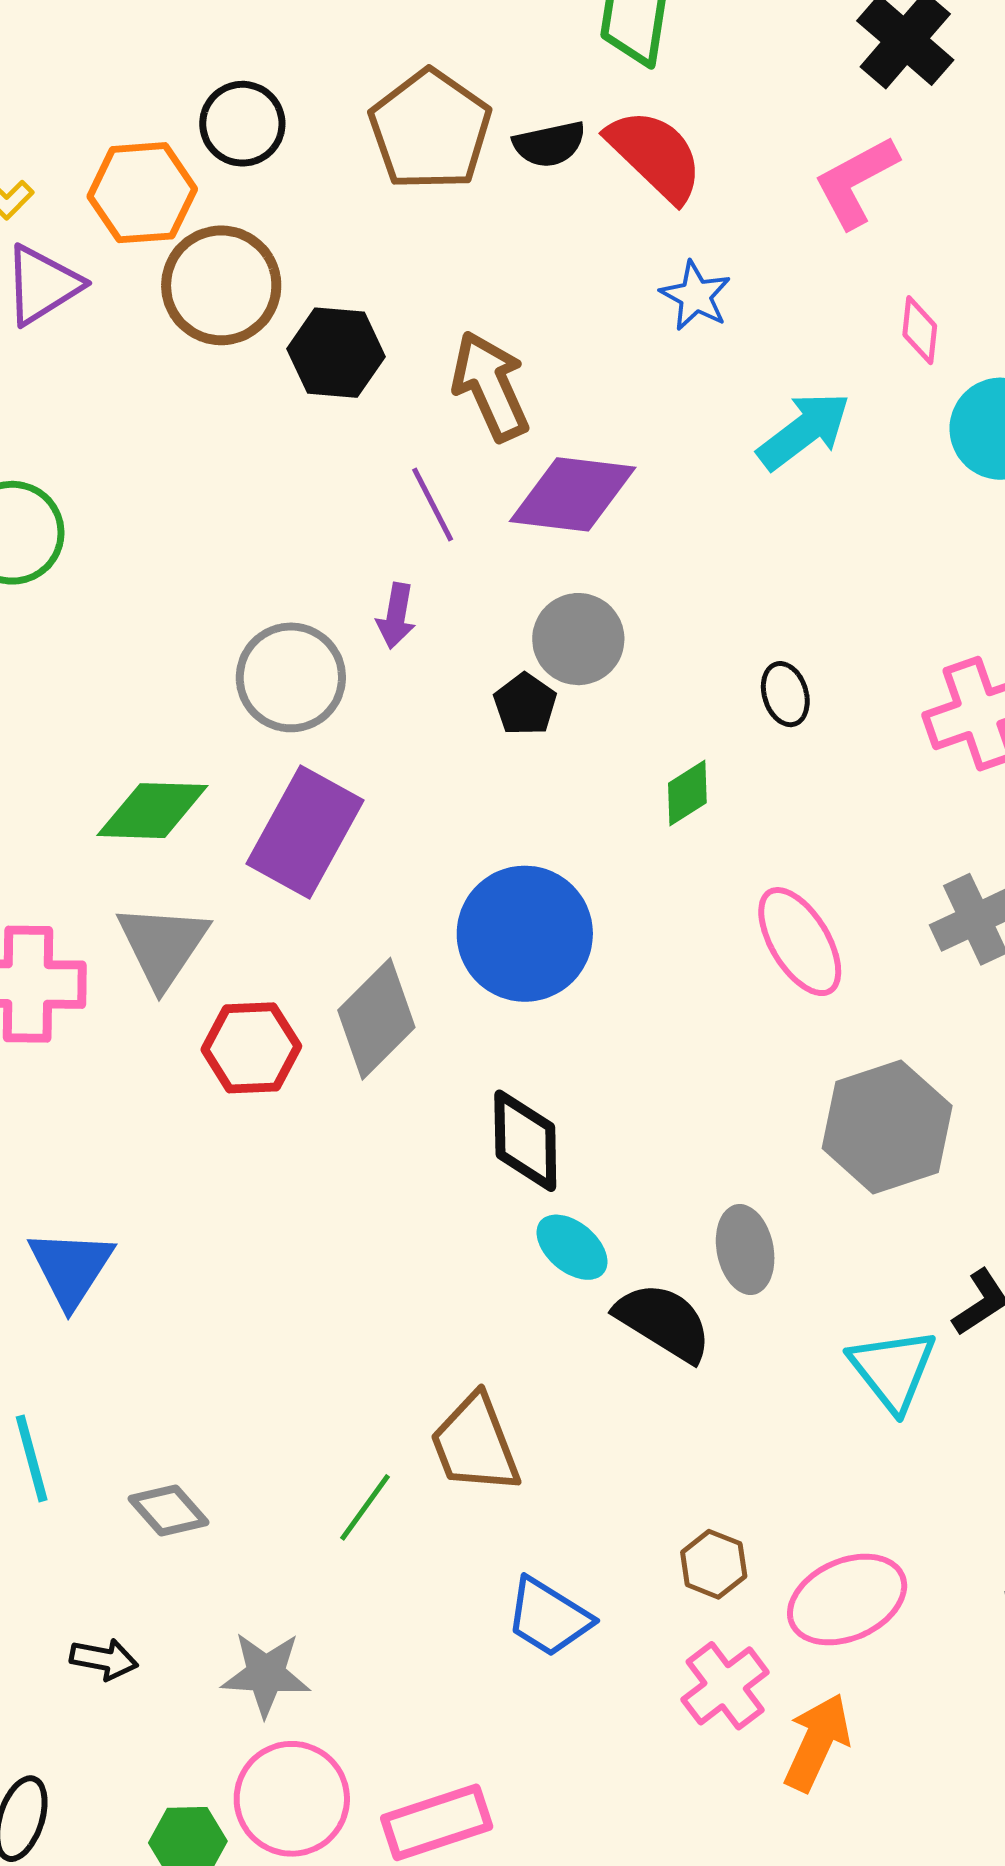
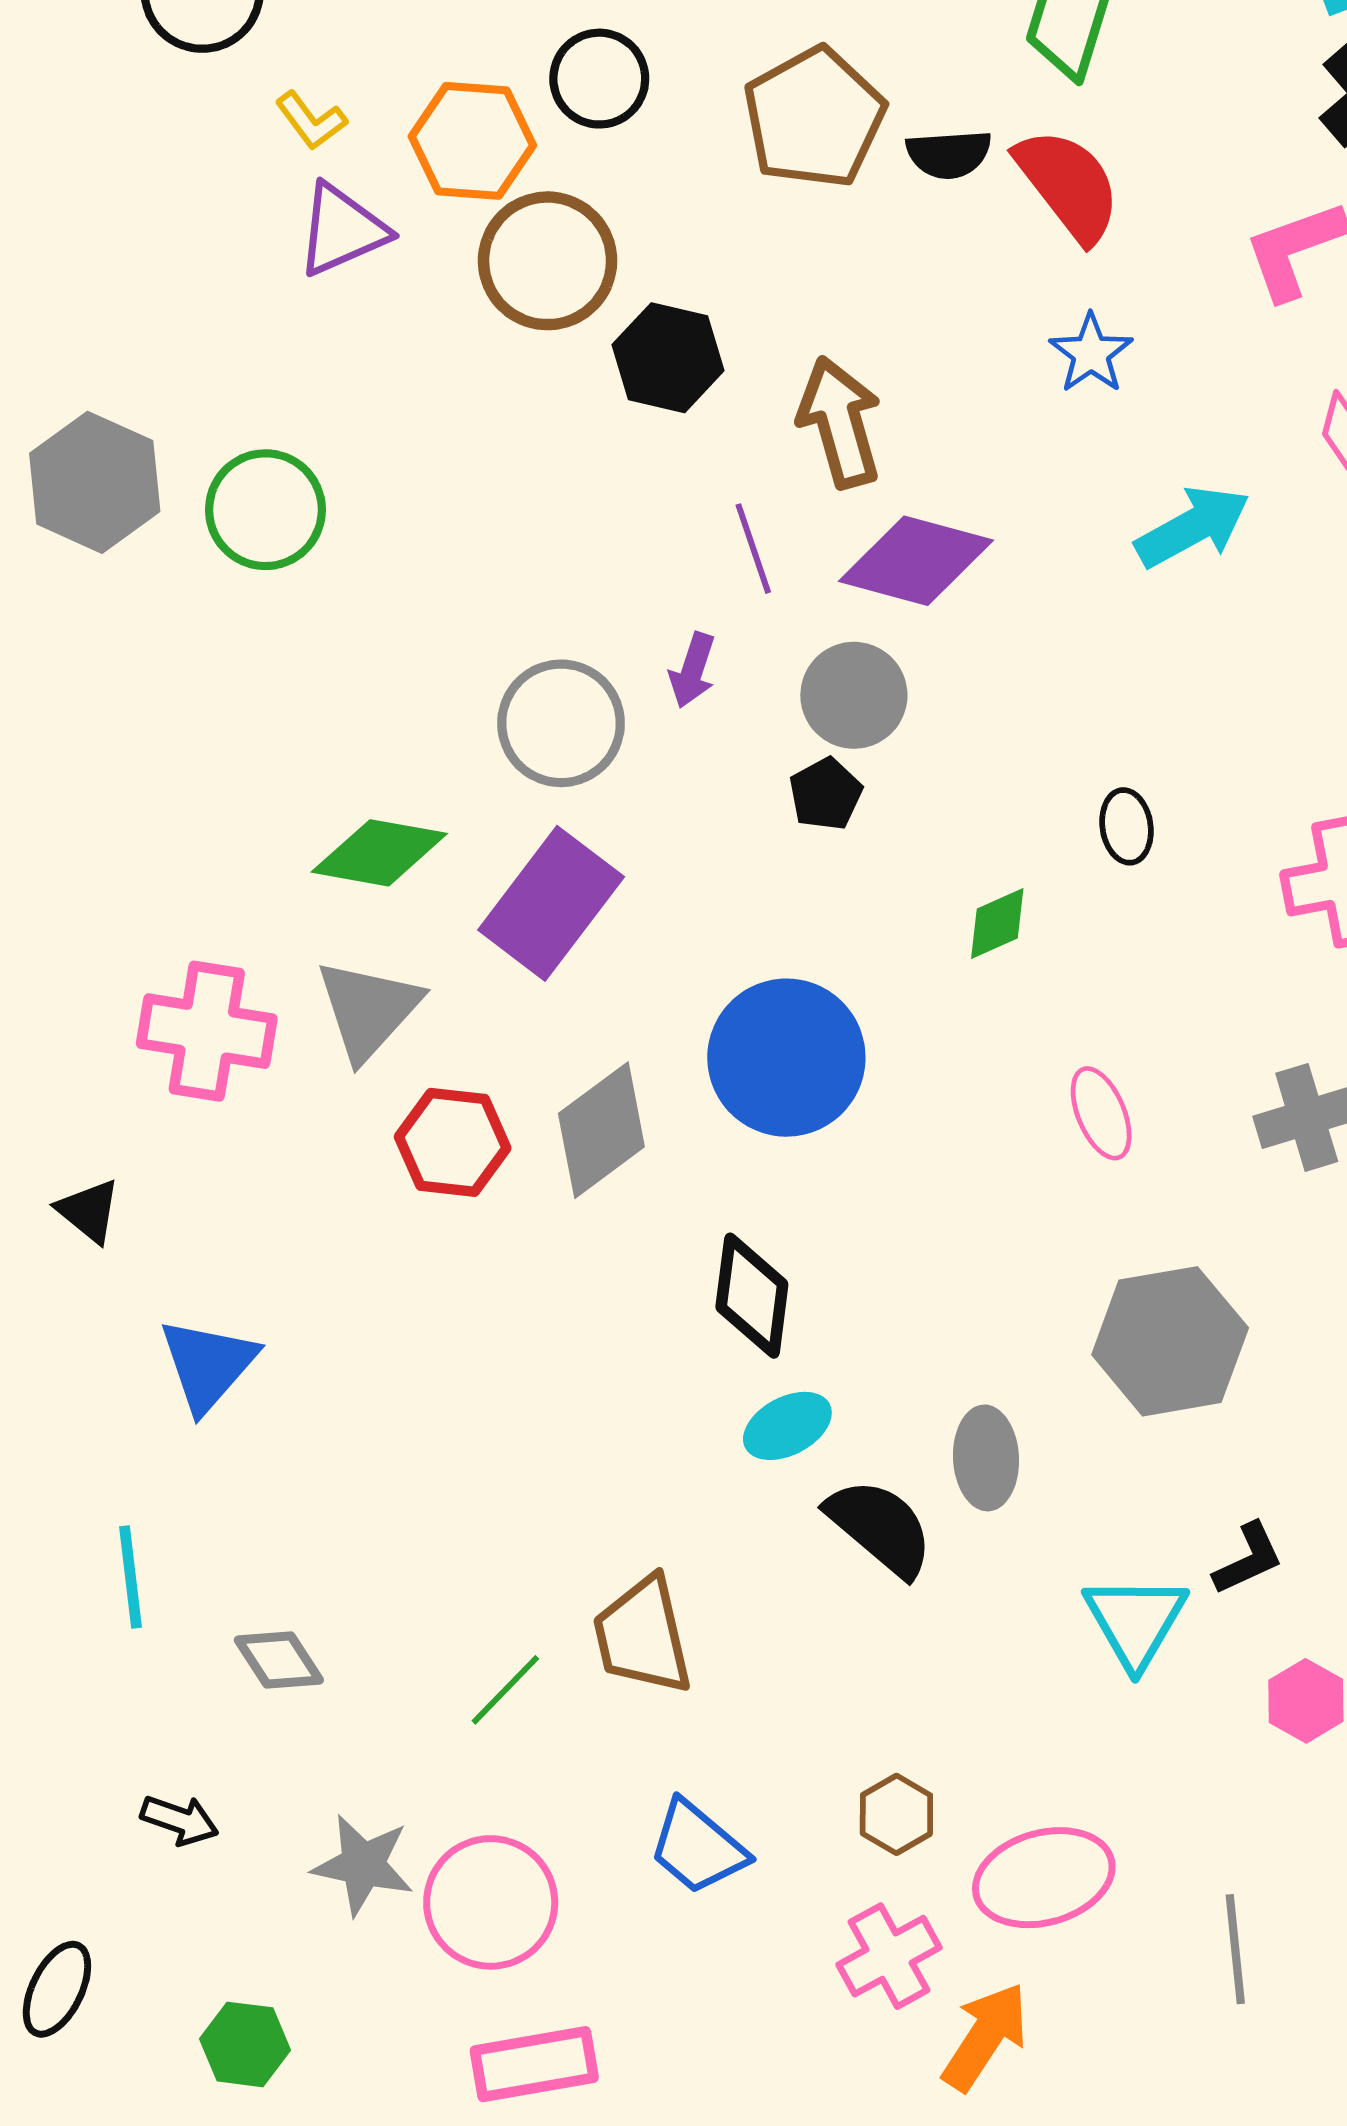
gray circle: (578, 639) -> (854, 695), moved
pink ellipse: (800, 942) -> (1101, 1113), size x0.7
cyan ellipse: (572, 1247) -> (787, 1426), turned -76
pink circle: (292, 1799) -> (491, 1902), moved

